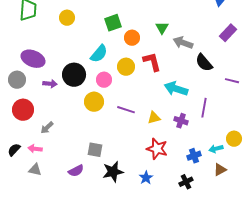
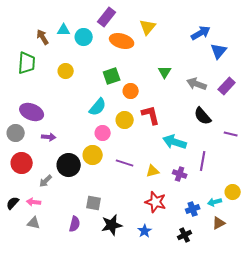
green triangle: (162, 28) -> (165, 72), moved
gray arrow: (183, 43) -> (197, 84), moved
black circle: (74, 75) -> (69, 165), moved
purple semicircle: (76, 171) -> (75, 224), turned -49

